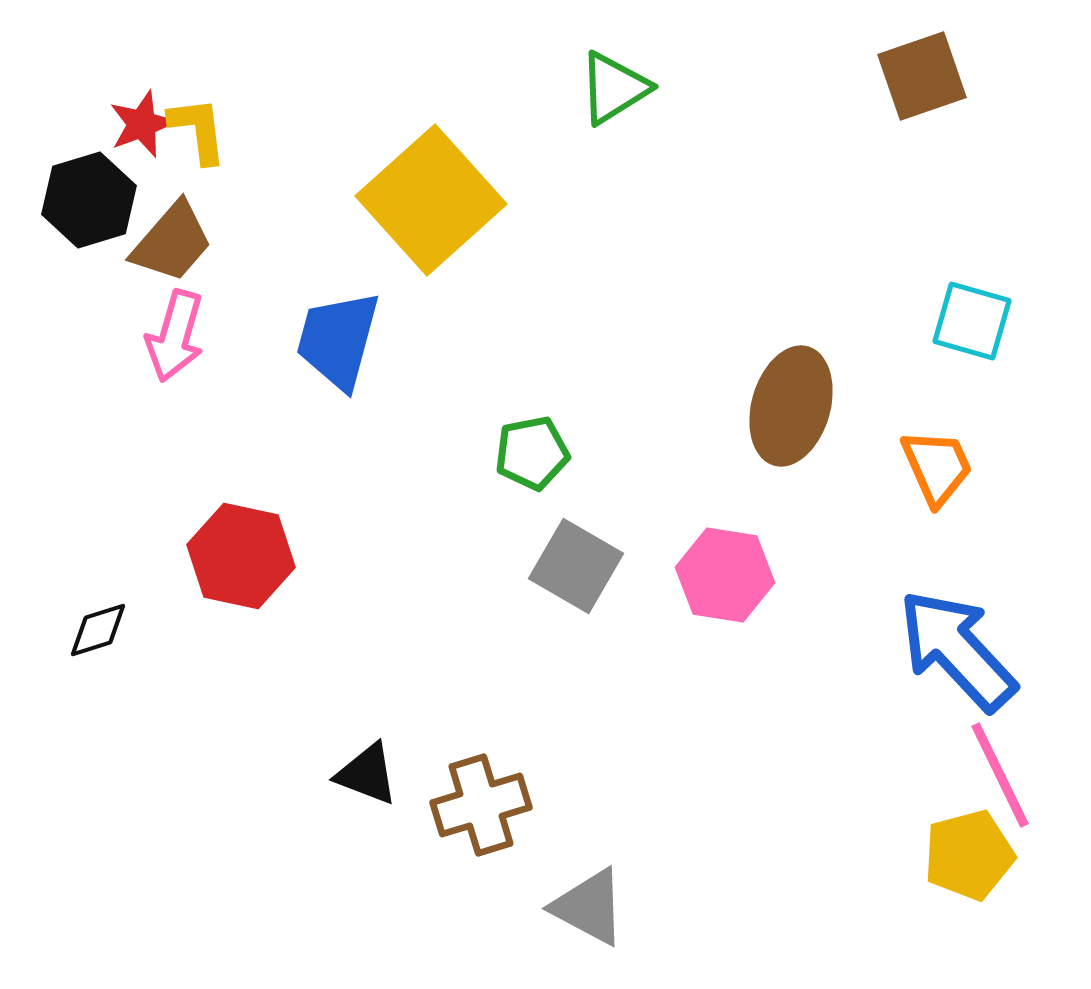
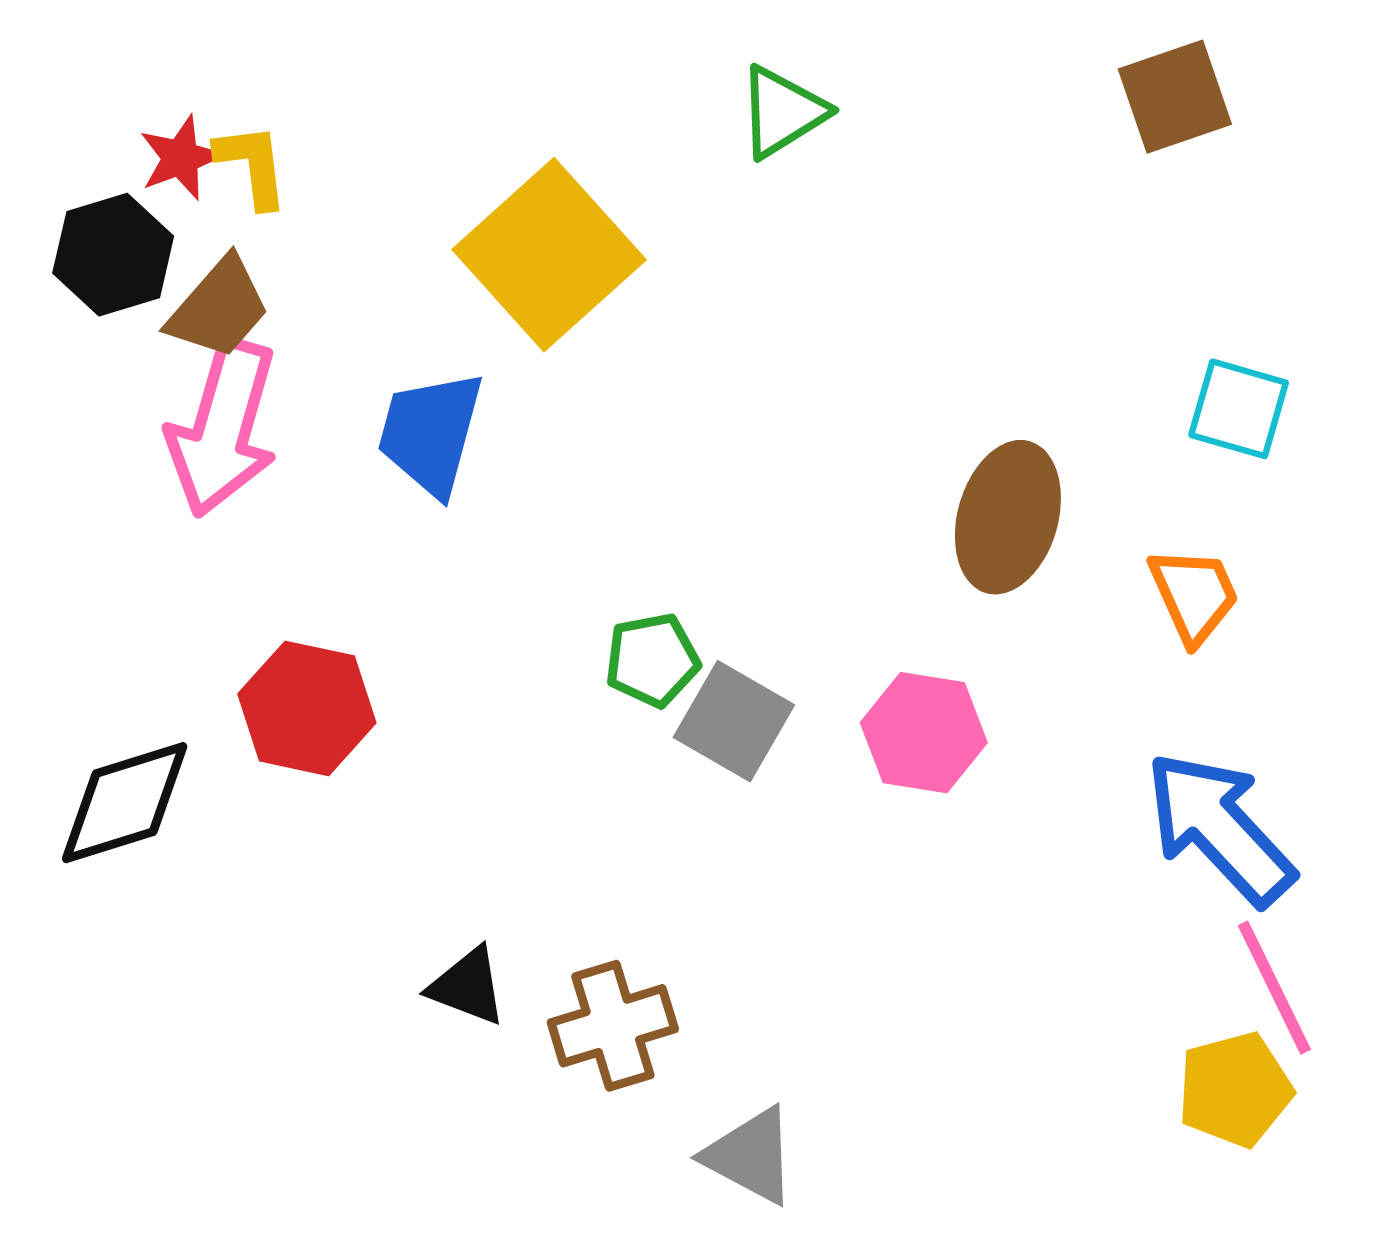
pink arrow: (175, 336) -> (223, 428), size x1.5
green pentagon: (532, 453) -> (652, 660), moved
black diamond: (98, 630) -> (125, 803), size x1.8

